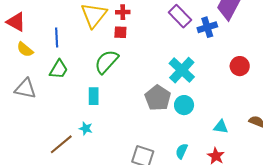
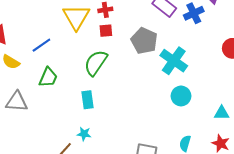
blue line: (57, 37) -> (41, 45), turned 66
gray pentagon: (158, 98) -> (144, 41), moved

